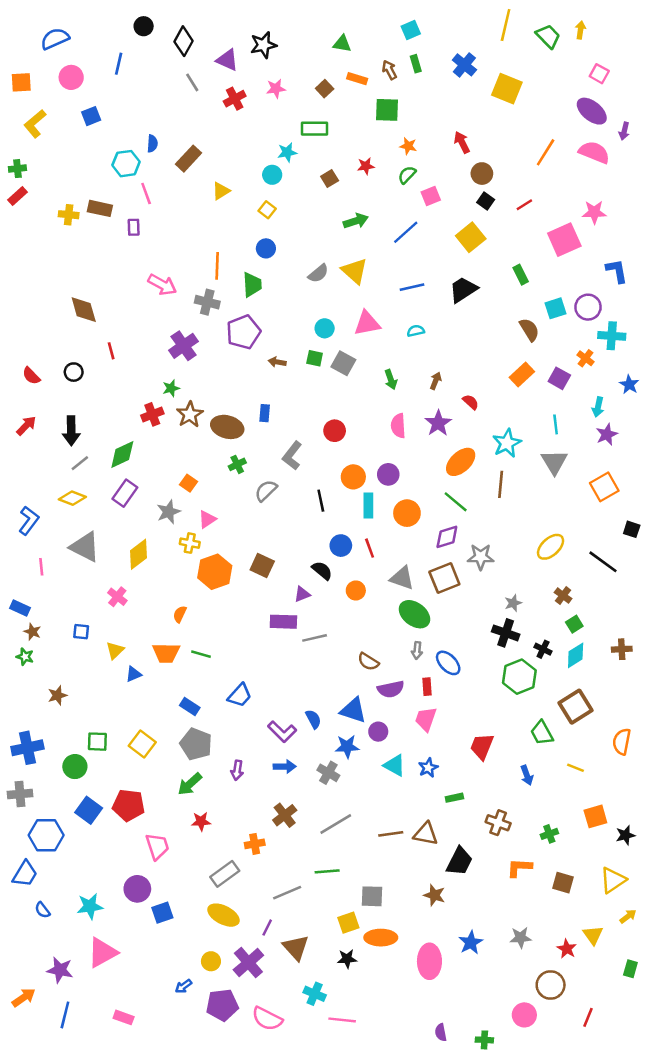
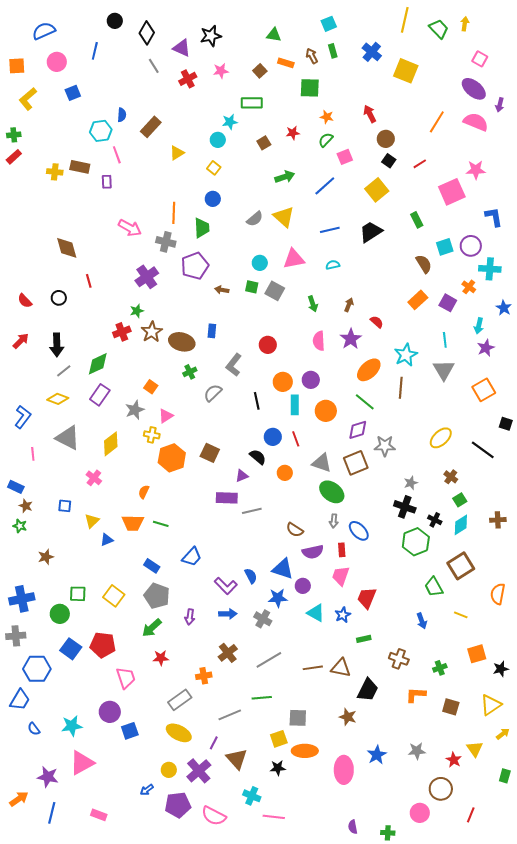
red trapezoid: (482, 747) -> (367, 598), moved

